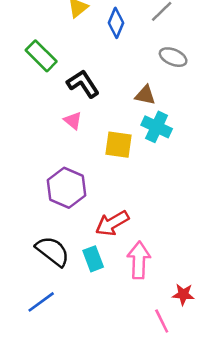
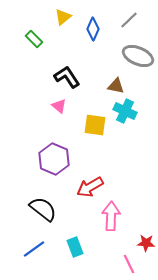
green rectangle: (41, 56) -> (34, 39), moved, size x0.7
gray ellipse: (173, 57) -> (138, 56), size x1.4
cyan rectangle: (93, 259) -> (75, 247), moved

